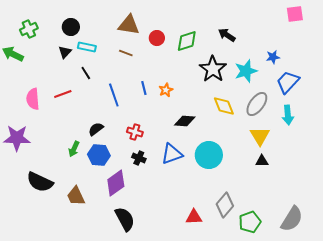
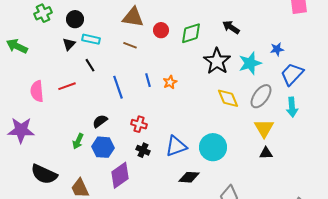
green cross: (29, 29) -> (43, 13), moved
black diamond: (185, 121) -> (189, 177), moved

